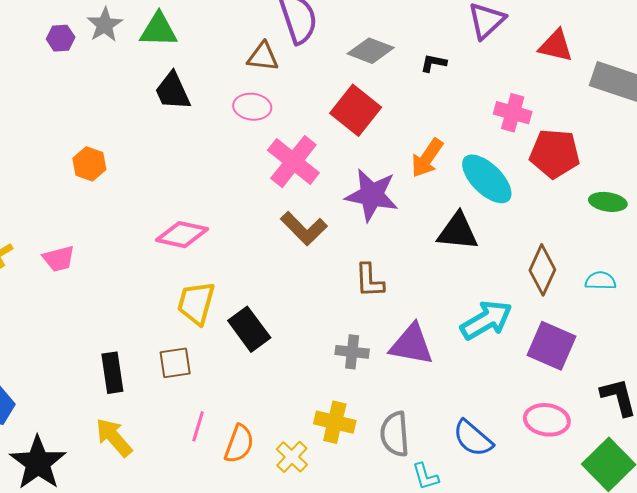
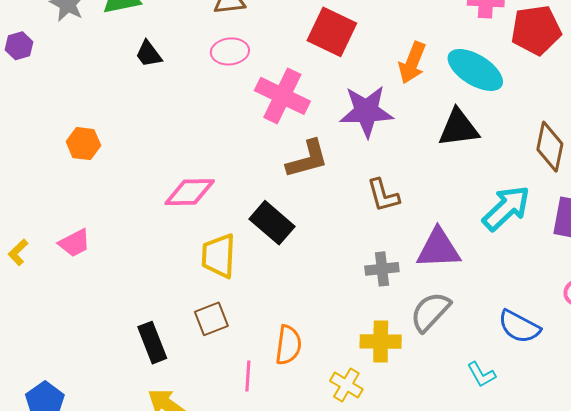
purple hexagon: (61, 38) -> (19, 46), moved
black trapezoid: (173, 91) -> (149, 54), size x0.7
brown L-shape: (304, 228) -> (307, 159), turned -48
black rectangle: (249, 329) -> (272, 223), moved
gray semicircle: (395, 434) -> (430, 312), moved, turned 60
orange semicircle: (239, 444) -> (288, 345), moved

